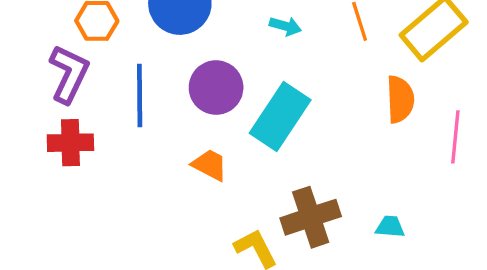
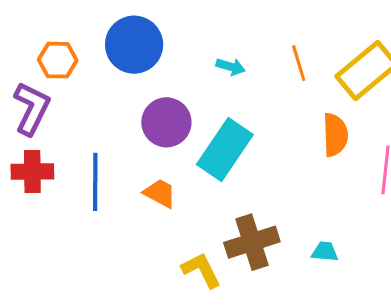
blue line: (140, 95) -> (95, 182), moved

